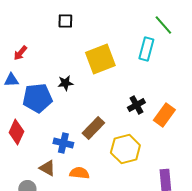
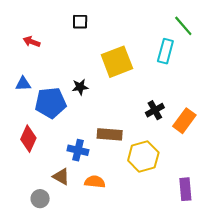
red arrow: (20, 53) -> (32, 42), moved, turned 70
brown rectangle: (93, 128) -> (110, 134), turned 50

